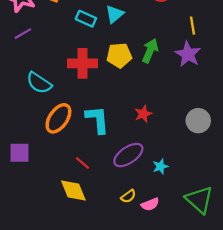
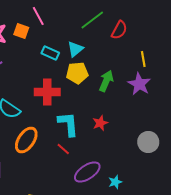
yellow pentagon: (119, 55) -> (77, 73), moved
red star: (143, 114) -> (100, 123), moved
cyan L-shape: (97, 120) -> (68, 124), moved
red line: (82, 163) -> (63, 149), moved

